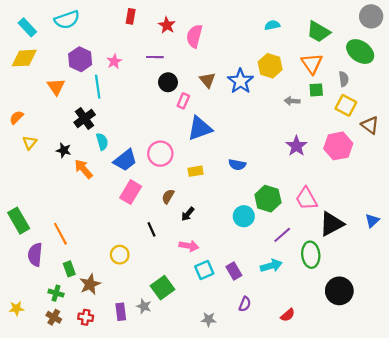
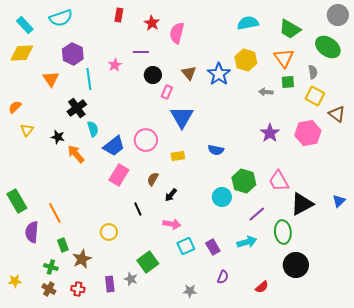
cyan semicircle: (272, 25) -> (248, 23), size x1.5
pink star: (114, 61) -> (115, 65), moved
blue triangle: (200, 128) -> (182, 117), turned -40
black circle: (339, 291) -> (296, 265), moved

